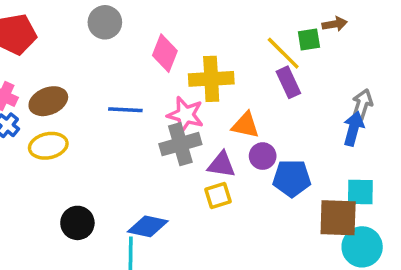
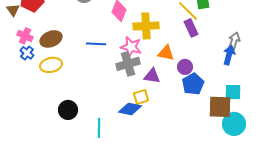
purple circle: (263, 156) -> (185, 67), moved
blue pentagon: (292, 178) -> (193, 84), turned -30
yellow square: (218, 195) -> (141, 97), moved
blue diamond: (148, 226) -> (130, 109), moved

